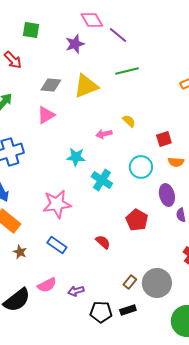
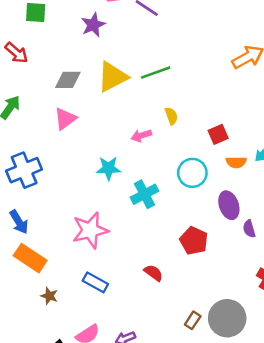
green line: (127, 71) -> (156, 73), moved
yellow semicircle: (129, 121) -> (171, 116), turned 32
cyan cross: (102, 180) -> (144, 194), turned 35

